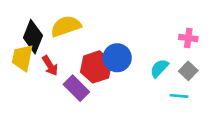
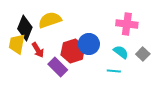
pink cross: (188, 38) -> (127, 24), moved, size x1.5
cyan semicircle: (159, 68) -> (121, 52), turned 84
cyan line: (179, 96) -> (114, 71), moved

